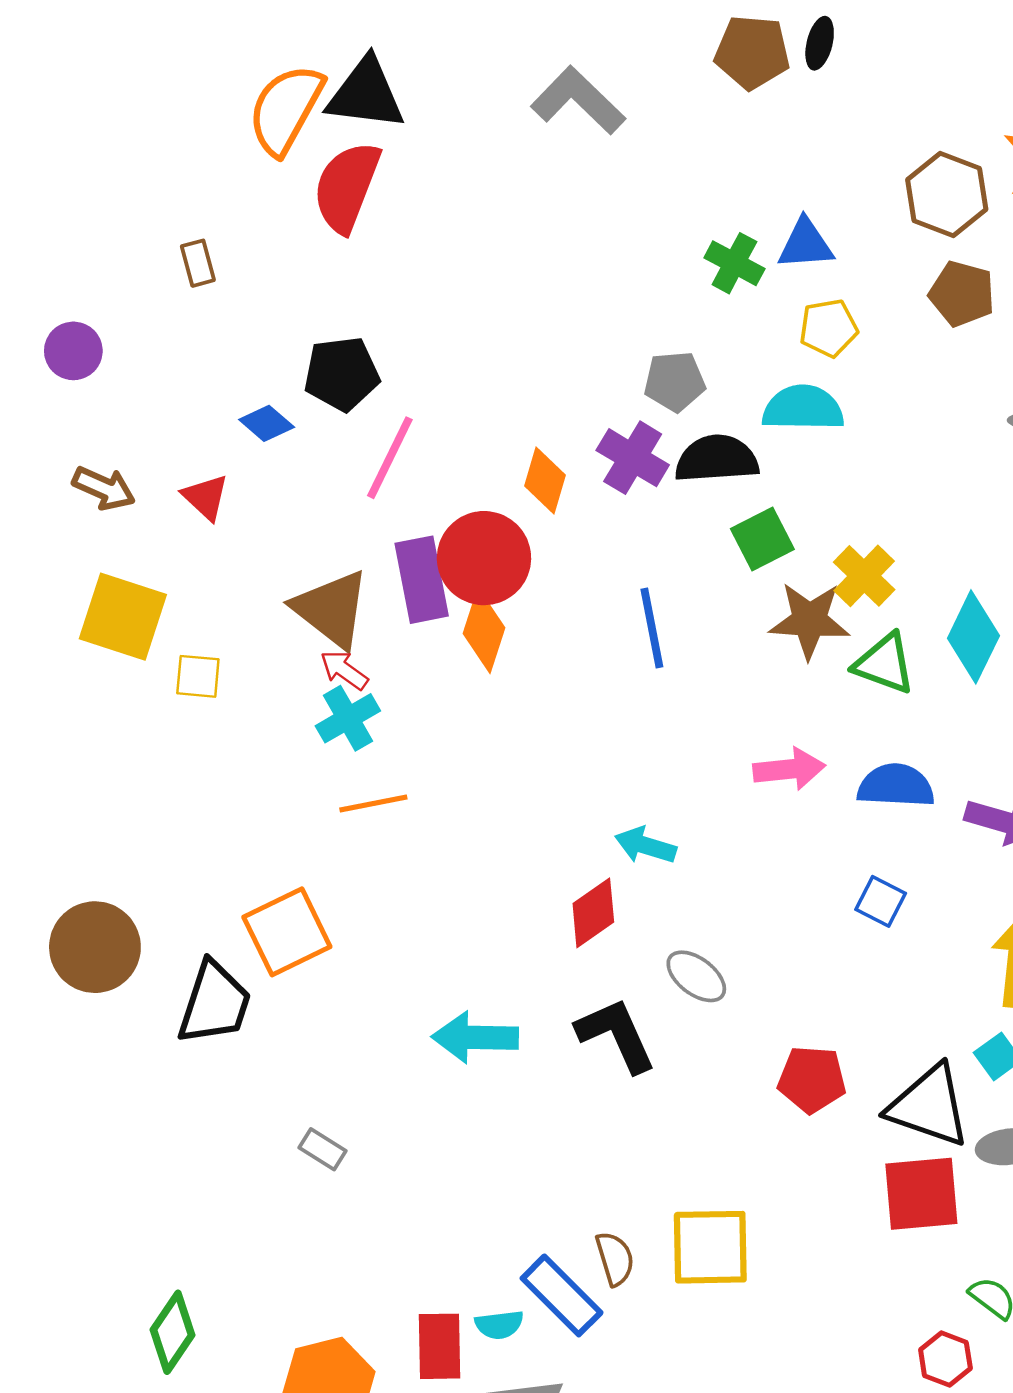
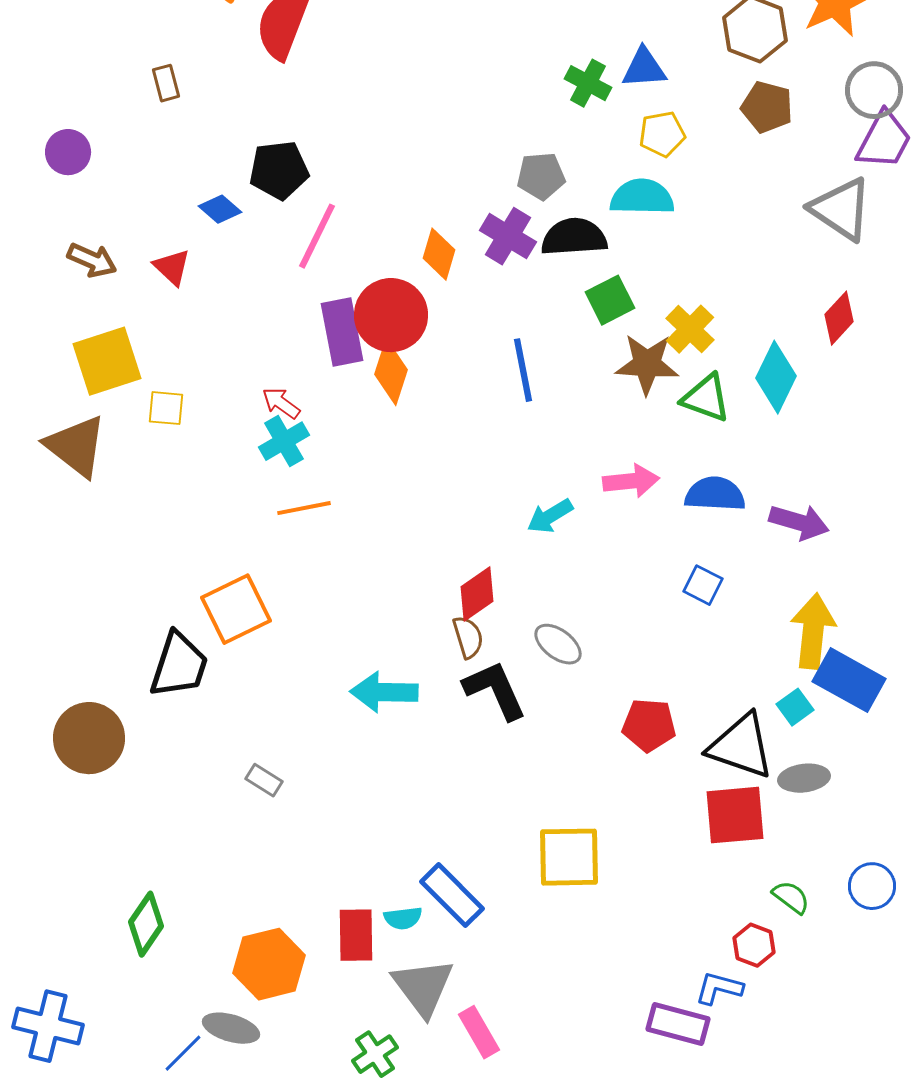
brown triangle: (331, 609) -> (76, 446), moved
yellow square: (123, 617) -> (107, 361), turned -36
cyan arrow: (645, 845) -> (550, 516), moved, turned -48
brown circle: (95, 947) -> (89, 738), moved
brown semicircle: (615, 1259) -> (468, 637), moved

